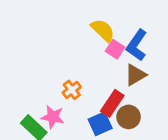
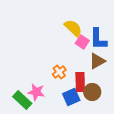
blue L-shape: (137, 45) -> (98, 39), turned -35
orange cross: (72, 90) -> (59, 72), moved
red rectangle: (112, 103) -> (80, 82), turned -36

